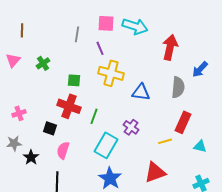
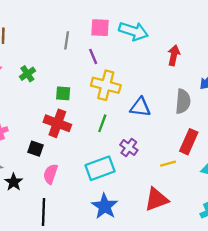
red arrow: (170, 47) -> (174, 55), size x0.7
green line: (94, 116) -> (102, 123), moved
cyan rectangle: (106, 145) -> (100, 168), turned 40

